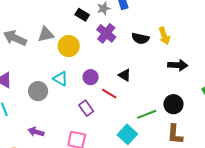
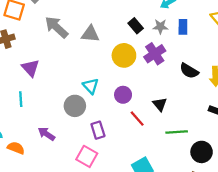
yellow circle: (69, 46) -> (124, 55), moved
gray circle: (38, 91) -> (75, 106), moved
purple rectangle: (86, 108) -> (98, 130), moved
green line: (147, 114) -> (177, 132), moved

